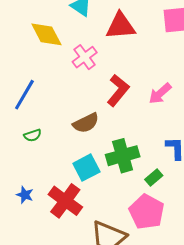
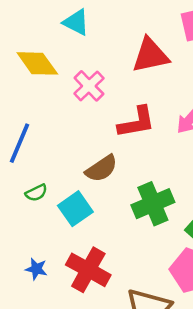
red triangle: (120, 26) -> (150, 55), moved
red L-shape: (118, 90) -> (137, 122), turned 48
cyan square: (86, 168) -> (75, 209), moved

